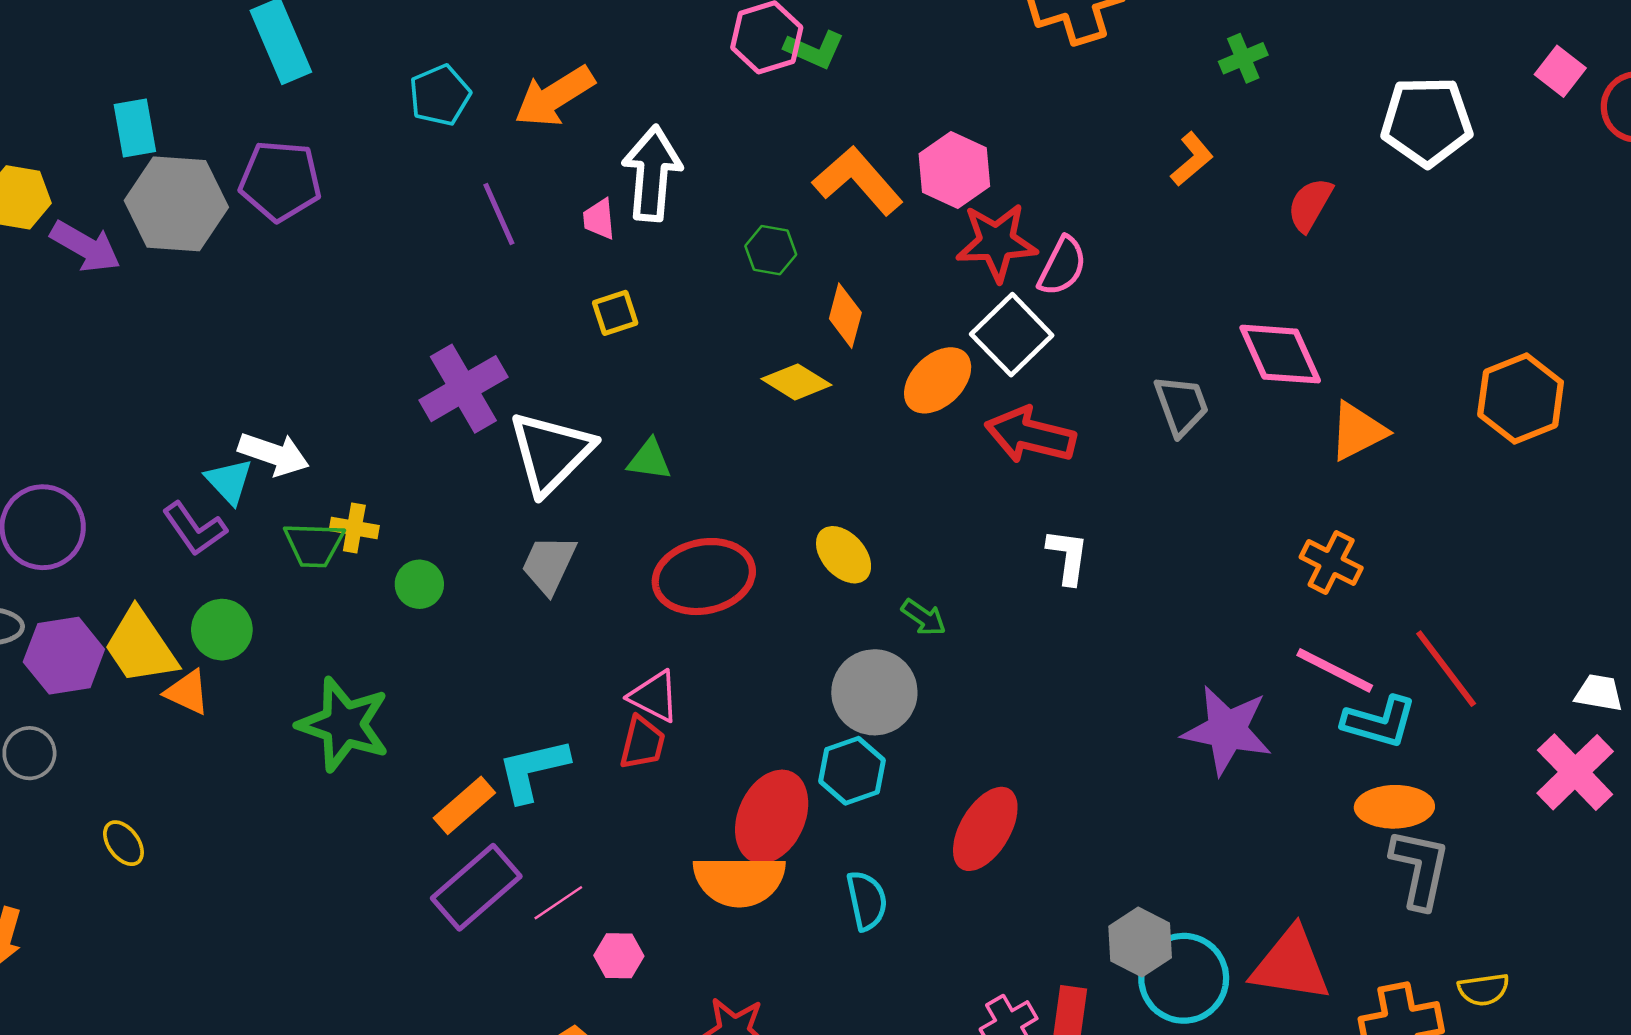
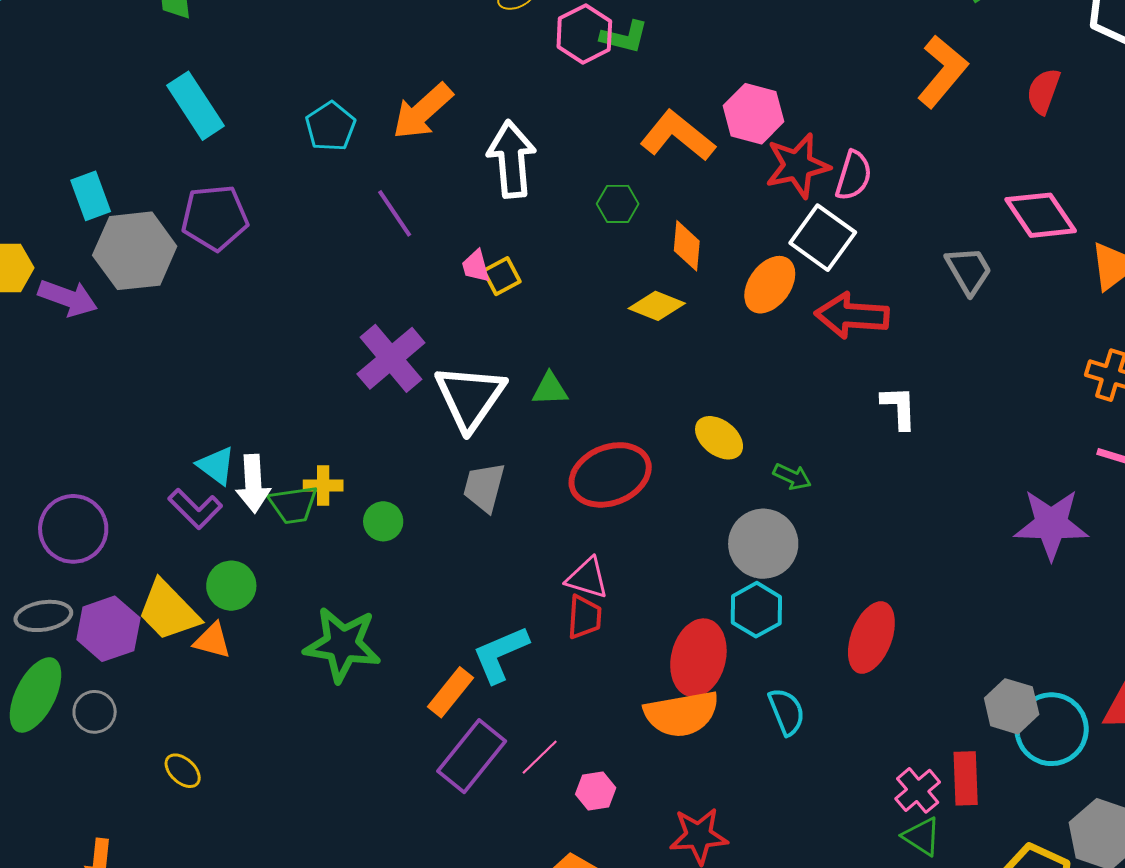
orange L-shape: (1192, 159) -> (942, 71), size x1.6
pink trapezoid: (599, 219) -> (476, 266), moved
white arrow: (274, 454) -> (253, 484), moved, turned 78

